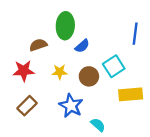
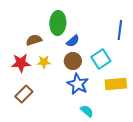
yellow star: (60, 72) -> (44, 62), moved
brown circle: (89, 76) -> (73, 61), moved
blue star: (71, 106) -> (78, 84), moved

